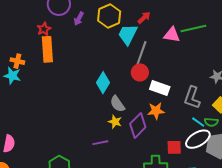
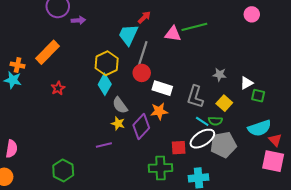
yellow hexagon: (109, 16) -> (107, 63), moved
purple arrow: (79, 19) -> (78, 20), turned -120
red star: (44, 29) -> (58, 88), moved
orange rectangle: (47, 49) -> (48, 52), turned 50

